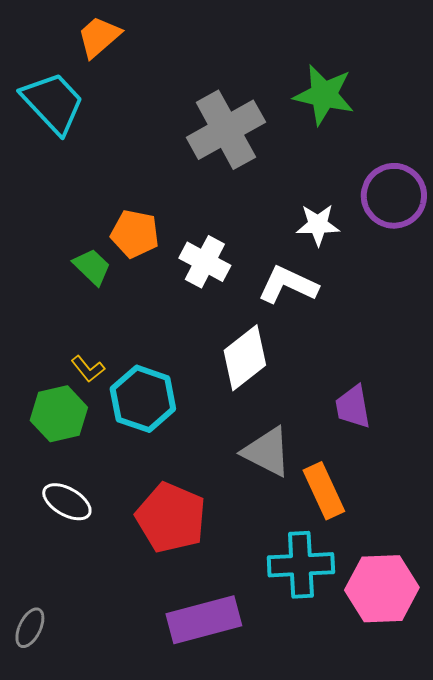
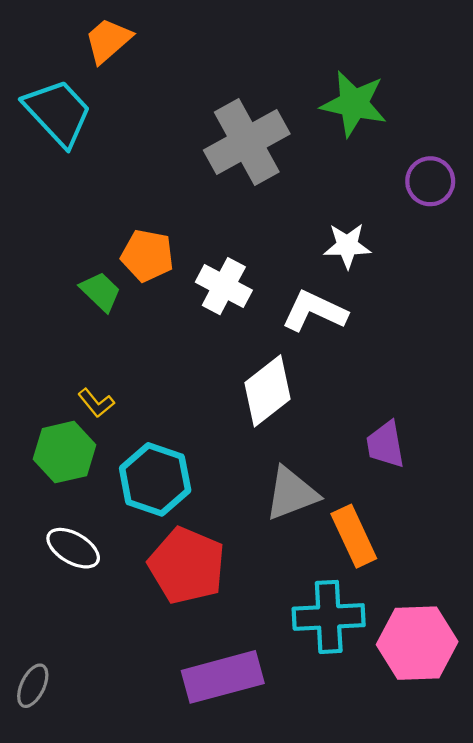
purple circle: (394, 196) -> (430, 181), moved, size x0.7
cyan hexagon: (143, 399) -> (155, 479), moved
gray triangle: (267, 452) -> (292, 494), turned -48

